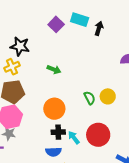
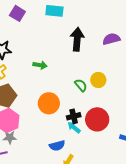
purple square: (56, 24) -> (17, 13), moved
black arrow: (99, 28) -> (77, 39), moved, size x1.6
black cross: (58, 132) -> (74, 116), moved

